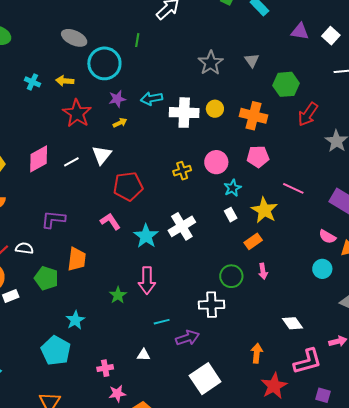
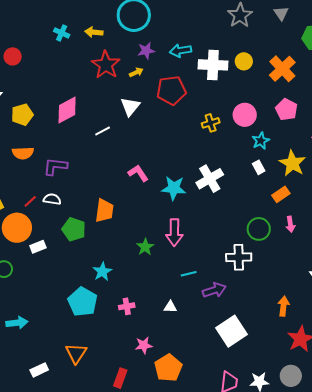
orange cross: (253, 116) -> (282, 69), turned 32
yellow arrow: (120, 123) -> (136, 72), moved
pink pentagon: (258, 157) -> (286, 110), turned 30
white line: (71, 162) -> (103, 131), moved
red pentagon: (128, 186) -> (171, 90), moved
purple L-shape: (53, 219) -> (55, 166), moved
cyan star: (146, 236) -> (174, 188), turned -30
pink cross: (105, 368) -> (127, 306), moved

